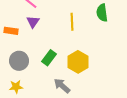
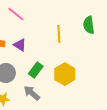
purple triangle: (33, 22) -> (20, 45), moved, turned -32
gray arrow: (62, 86) -> (32, 93), moved

